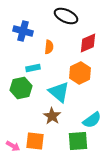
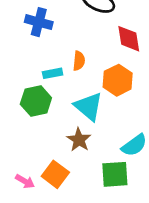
red diamond: (88, 43) -> (129, 39), turned -75
orange semicircle: (49, 47) -> (79, 61), moved
orange square: (35, 141) -> (55, 174), turned 30

